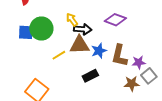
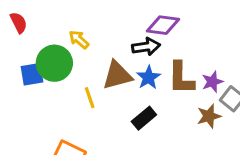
yellow arrow: (72, 20) -> (79, 40), moved
black arrow: (83, 29) -> (146, 47), moved
yellow line: (59, 55) -> (90, 98), turned -64

